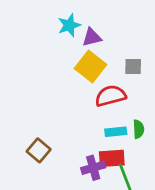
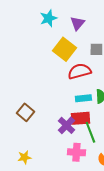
purple triangle: (92, 37) -> (77, 23), moved, turned -35
purple cross: (93, 168) -> (66, 125), turned -30

